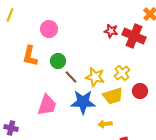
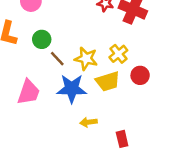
yellow arrow: (105, 124) -> (88, 122), moved

